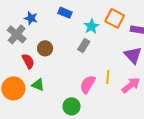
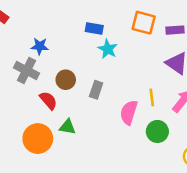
blue rectangle: (65, 13) -> (94, 29), moved
cyan star: (91, 26) -> (108, 49), moved
gray rectangle: (84, 46) -> (96, 90), moved
green circle: (71, 106) -> (157, 131), moved

